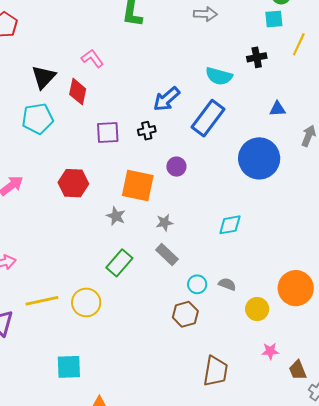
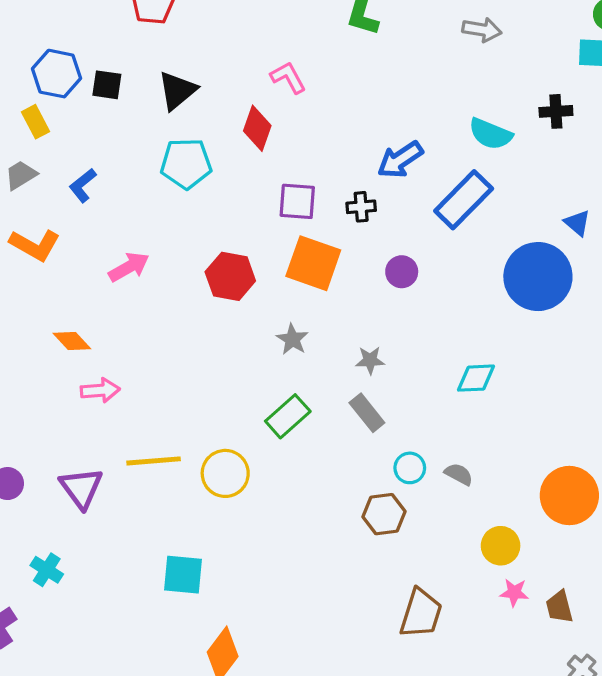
black triangle: (44, 77) -> (177, 91), moved
blue triangle: (278, 109) -> (577, 223), moved, turned 36
orange square: (138, 185) -> (313, 263), moved
yellow circle: (257, 309) -> (501, 546), moved
brown trapezoid: (298, 370) -> (559, 607), moved

